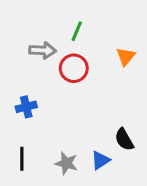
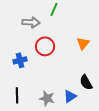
orange triangle: (126, 56) -> (83, 43), moved
red circle: (74, 68) -> (45, 46), moved

